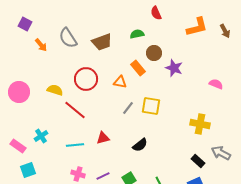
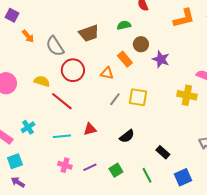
gray semicircle: (68, 38) -> (55, 46), moved
yellow cross: (200, 124) -> (187, 95), moved
black rectangle: (198, 161) -> (163, 152), moved

